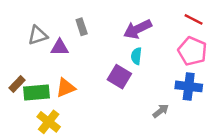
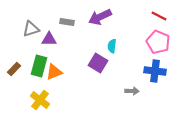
gray rectangle: (82, 27) -> (67, 22), turned -64
purple arrow: (138, 29) -> (100, 17), moved
green rectangle: (36, 93) -> (39, 66), moved, turned -70
gray arrow: (161, 111) -> (132, 91), turned 40

